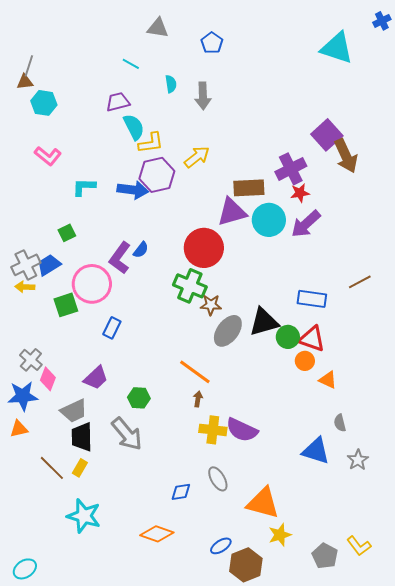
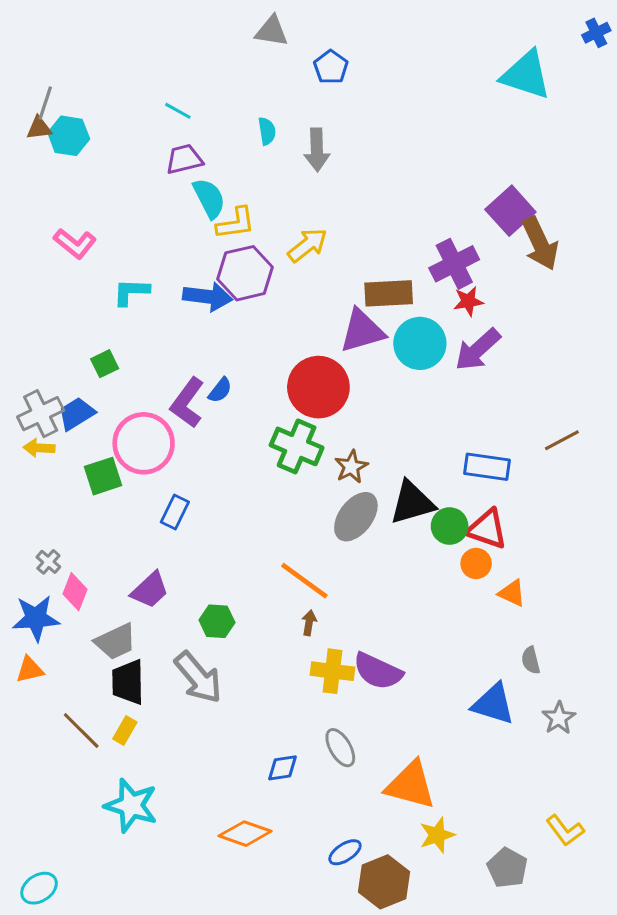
gray triangle: (158, 28) -> (272, 31), moved
cyan line: (131, 64) -> (178, 111), moved
cyan hexagon: (44, 103) -> (69, 136), moved
brown star: (211, 305) -> (351, 467), moved, turned -30
gray cross: (31, 360) -> (48, 562), size x0.7
yellow L-shape: (359, 546) -> (565, 830), moved

